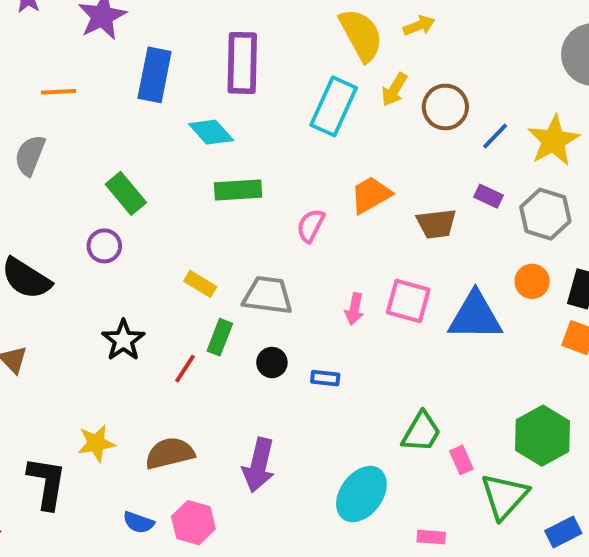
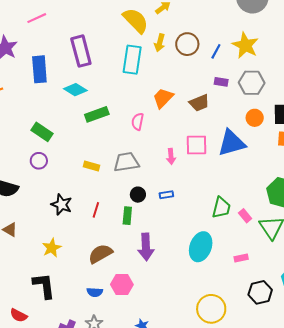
green rectangle: (220, 337) -> (127, 216), moved
yellow star: (96, 443) -> (52, 248), moved

